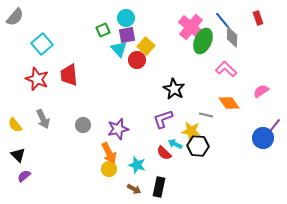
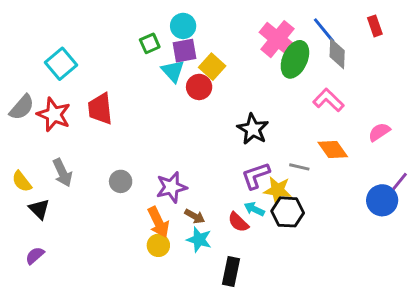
gray semicircle: (15, 17) -> (22, 107), moved
purple L-shape: (163, 119) -> (256, 176), moved
black triangle: (18, 155) -> (39, 209), moved
brown arrow: (134, 189) -> (195, 216), moved

